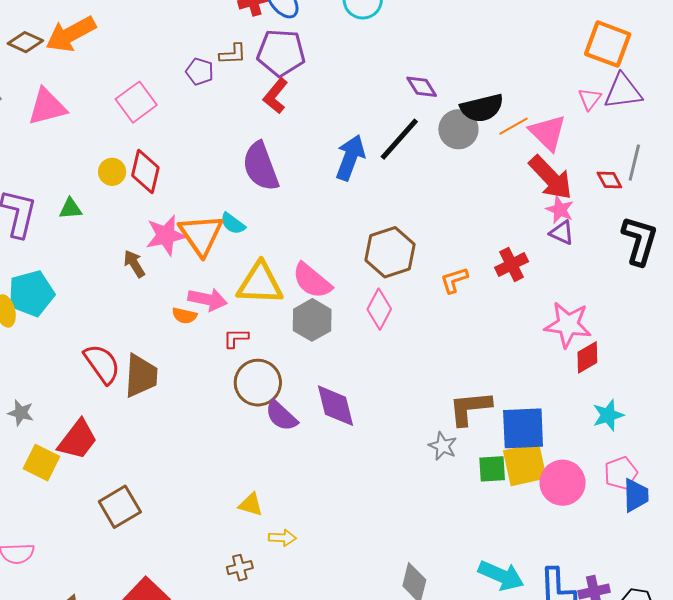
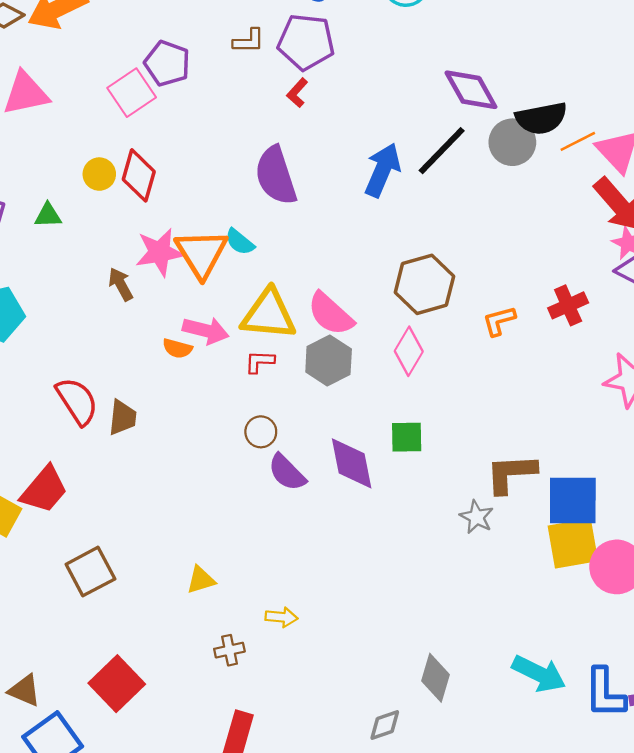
purple pentagon: (200, 72) -> (167, 63), moved, size x1.4
purple diamond: (422, 87) -> (471, 90), size x1.5
red L-shape: (276, 96) -> (297, 93), size x0.7
red L-shape: (236, 338) -> (260, 362), moved
brown trapezoid: (141, 376) -> (123, 417), size x0.7
brown circle: (258, 383) -> (261, 432), size x0.6
green square: (492, 469) -> (407, 437), moved
yellow triangle: (251, 505) -> (201, 580), moved, turned -36

